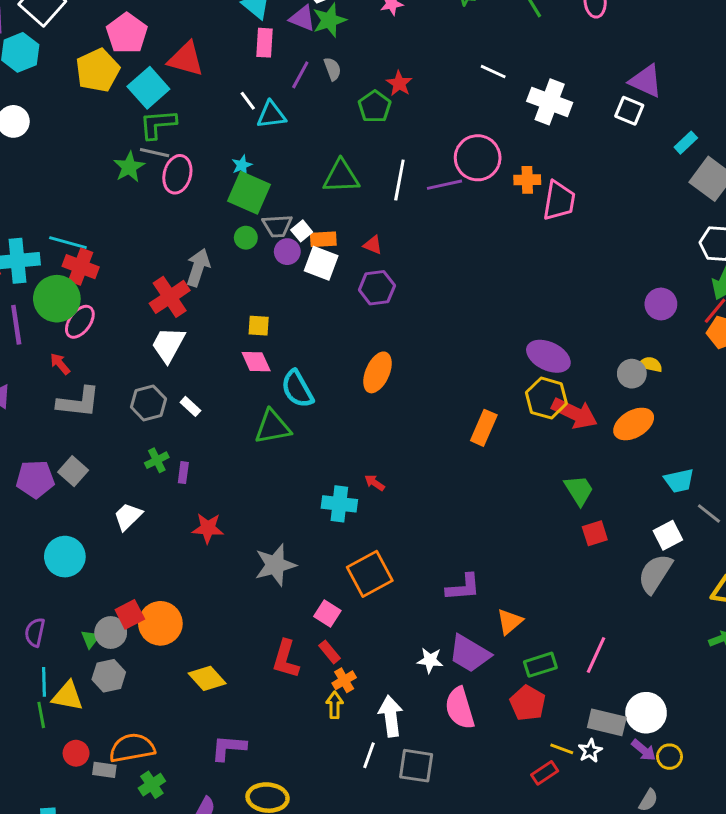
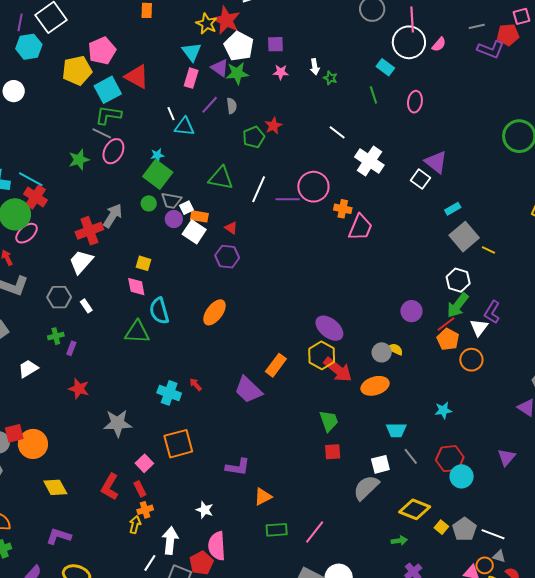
green star: (129, 167) -> (79, 160), moved
purple trapezoid: (469, 654) -> (248, 390), moved
red pentagon: (528, 703) -> (201, 563), moved

